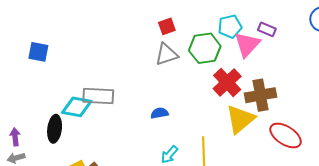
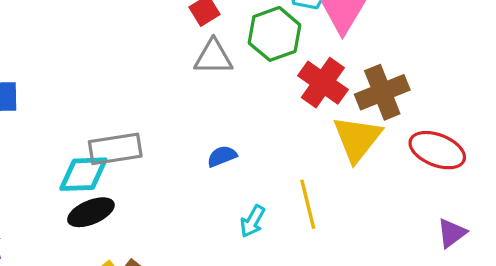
gray triangle: (166, 54) -> (213, 57), turned 30
black ellipse: (55, 129) -> (91, 212), moved, turned 72

